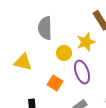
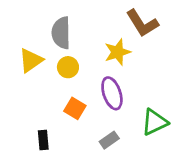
yellow circle: (64, 53) -> (68, 67), moved
yellow triangle: (23, 62) -> (31, 60), moved, turned -48

